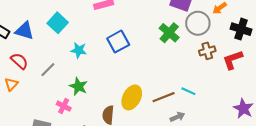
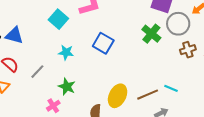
cyan square: (58, 23) -> (58, 19), moved
blue square: (118, 42) -> (103, 43), turned -30
pink cross: (64, 106) -> (53, 106), turned 32

